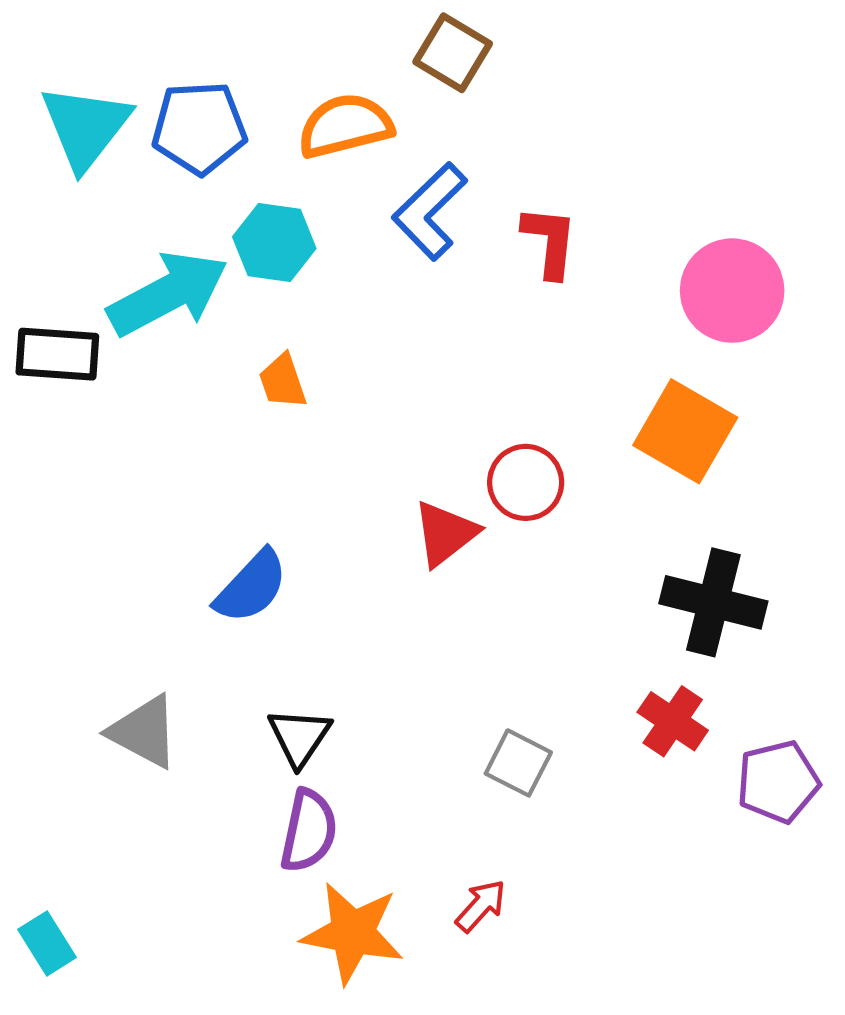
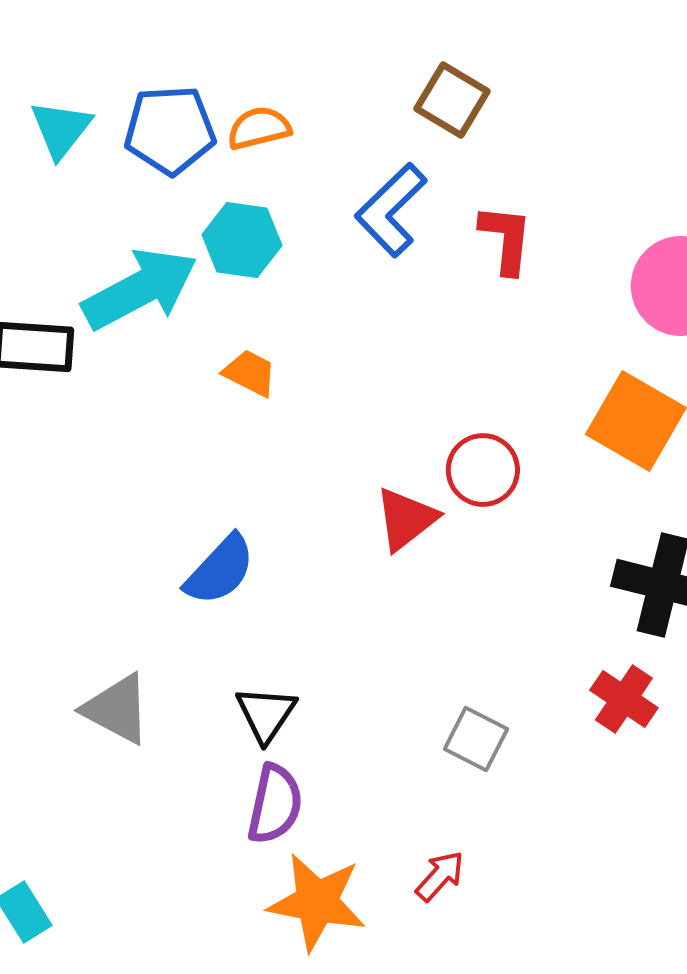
brown square: (453, 53) -> (452, 100), moved
orange semicircle: (345, 126) -> (259, 128), moved, size x0.7
cyan triangle: (86, 127) -> (61, 129), size x0.7
orange trapezoid: (283, 381) -> (250, 373), turned 136

